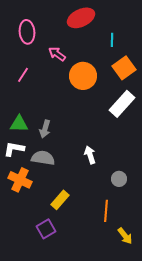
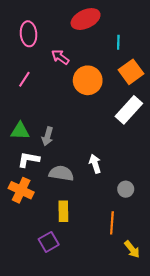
white L-shape: (14, 149) -> (29, 160), moved
gray semicircle: (43, 158) -> (61, 173), moved
yellow rectangle: (60, 200) -> (63, 211), turned -42

